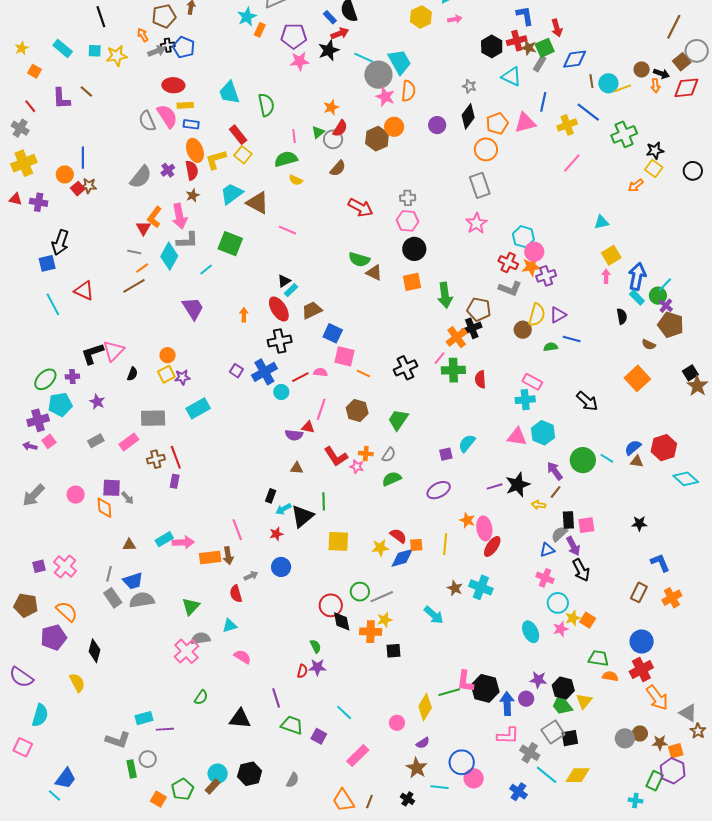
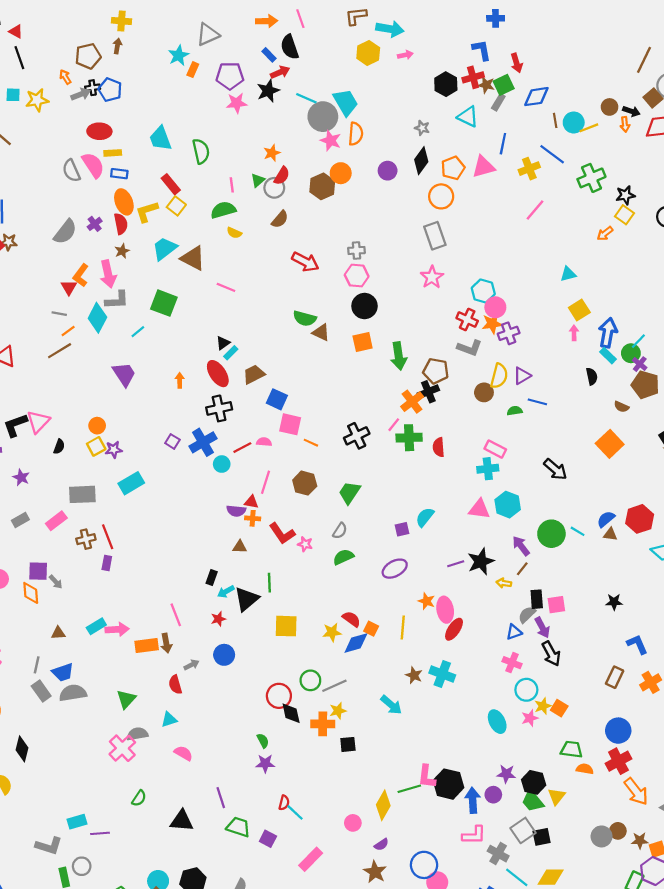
orange cross: (366, 454) -> (253, 518), moved
orange square: (416, 545) -> (371, 629), turned 32
red semicircle: (302, 671) -> (284, 803), moved

